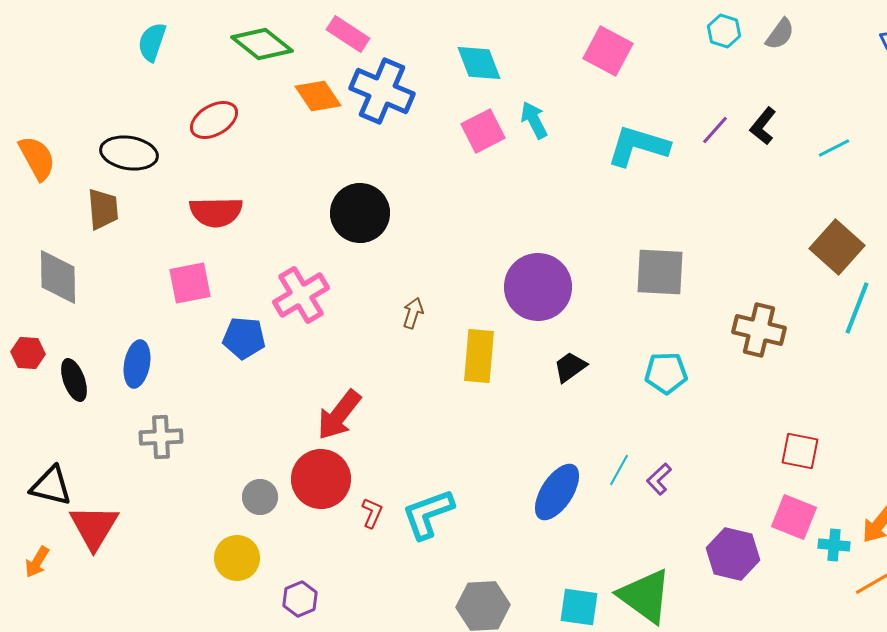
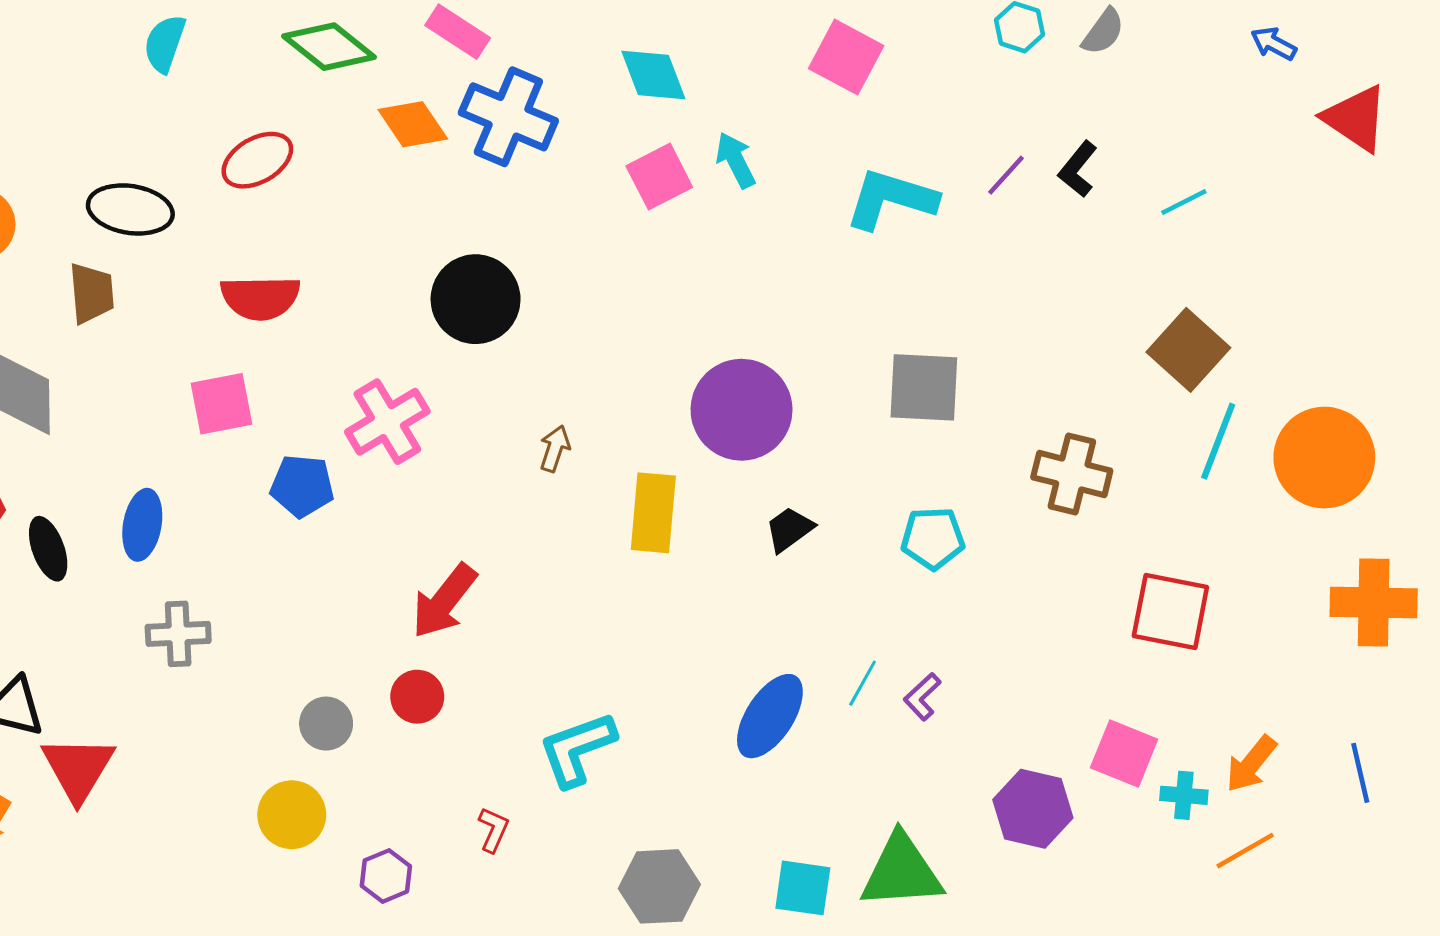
red square: (800, 451) -> (1170, 611), moved, size x1.4
red circle: (321, 479) -> (417, 697), size x0.6
red L-shape: (372, 513) -> (493, 830), moved
green triangle: (645, 596) -> (901, 872), turned -40

